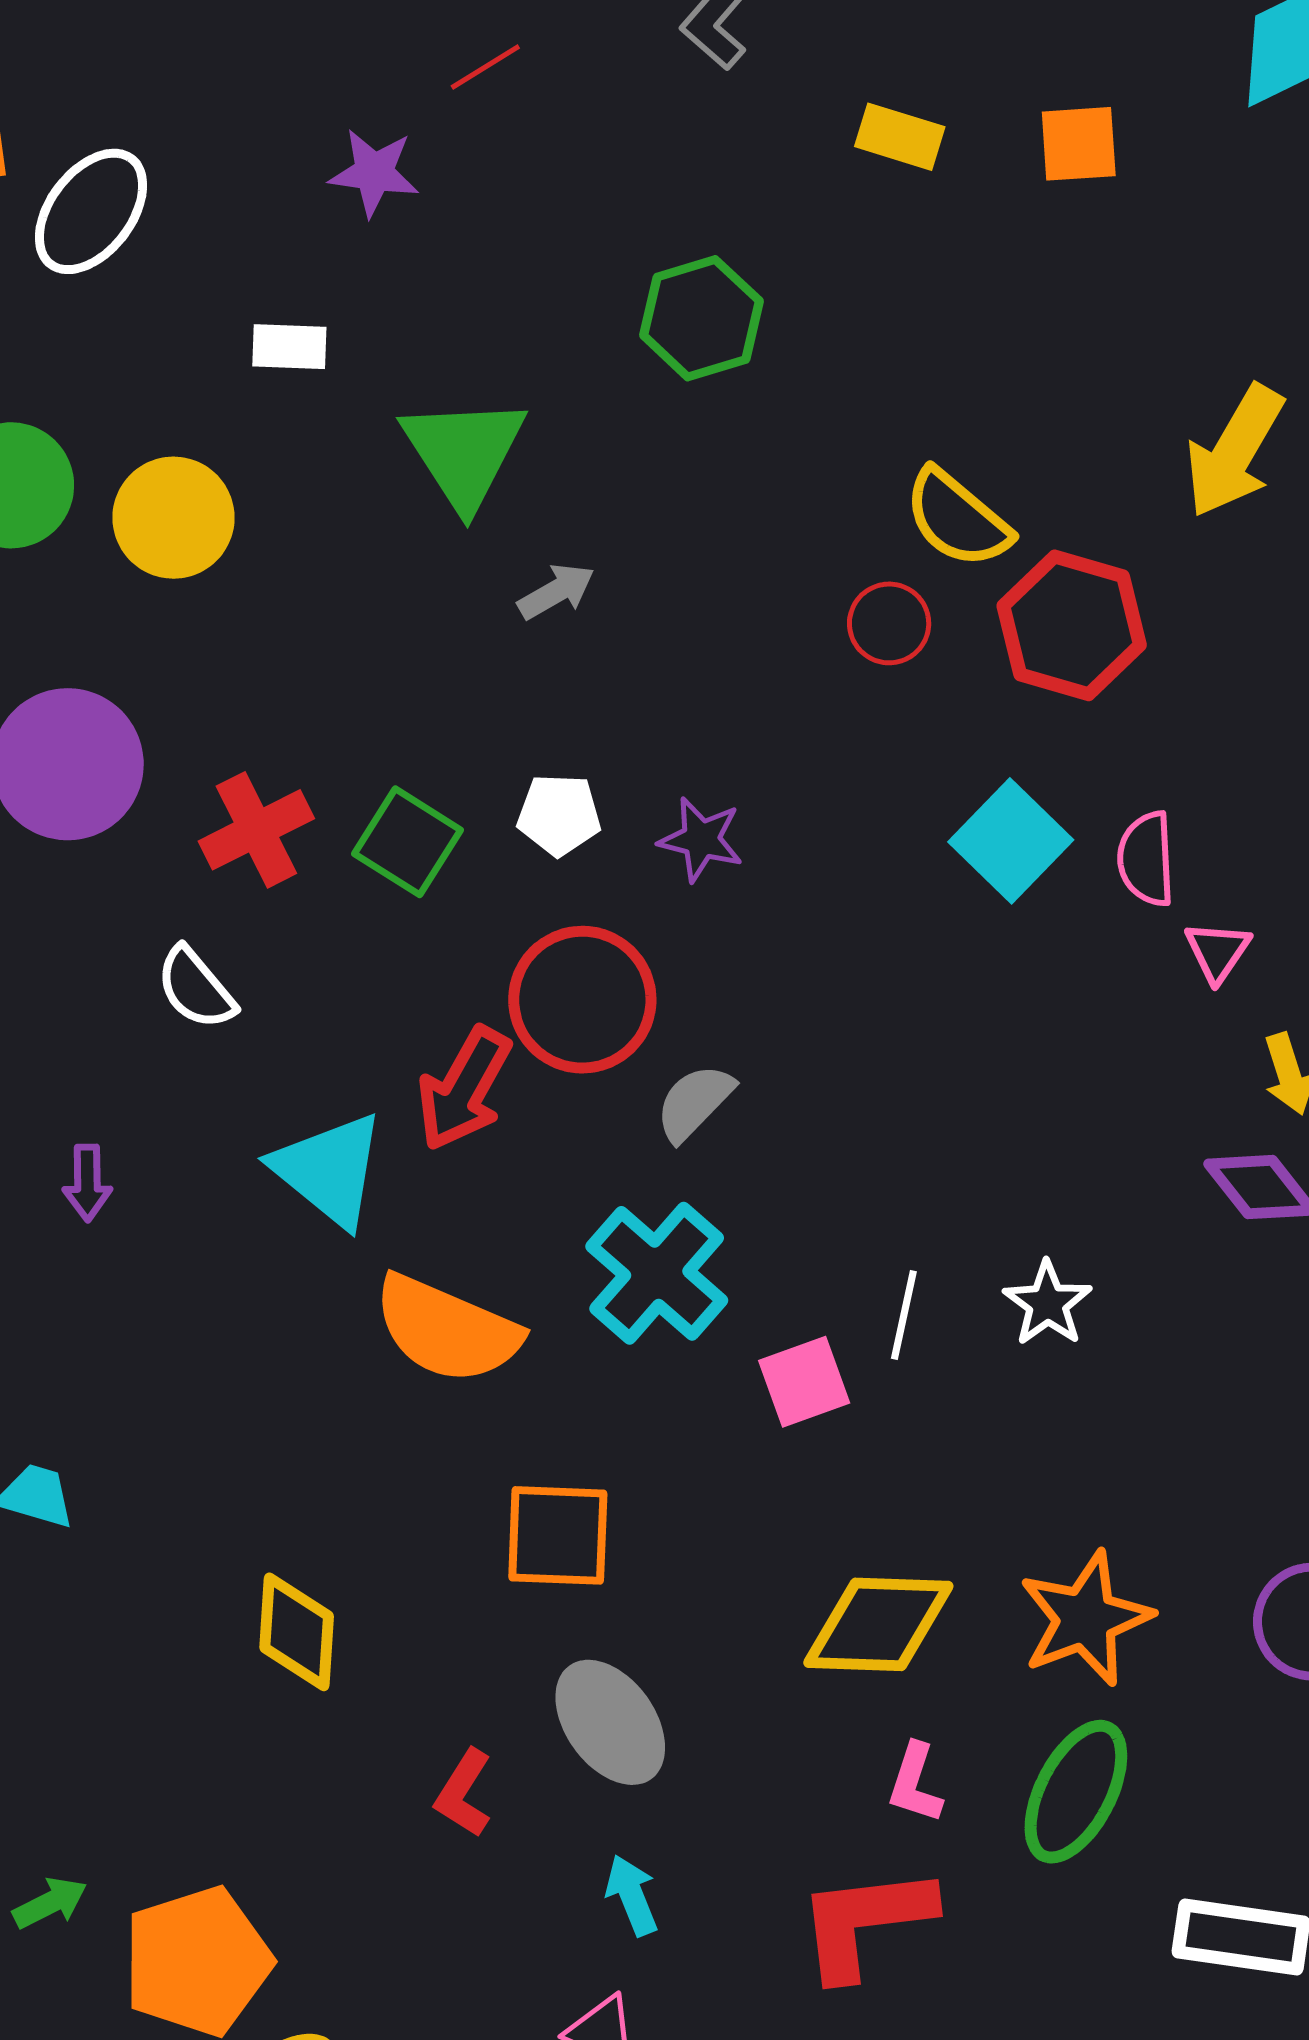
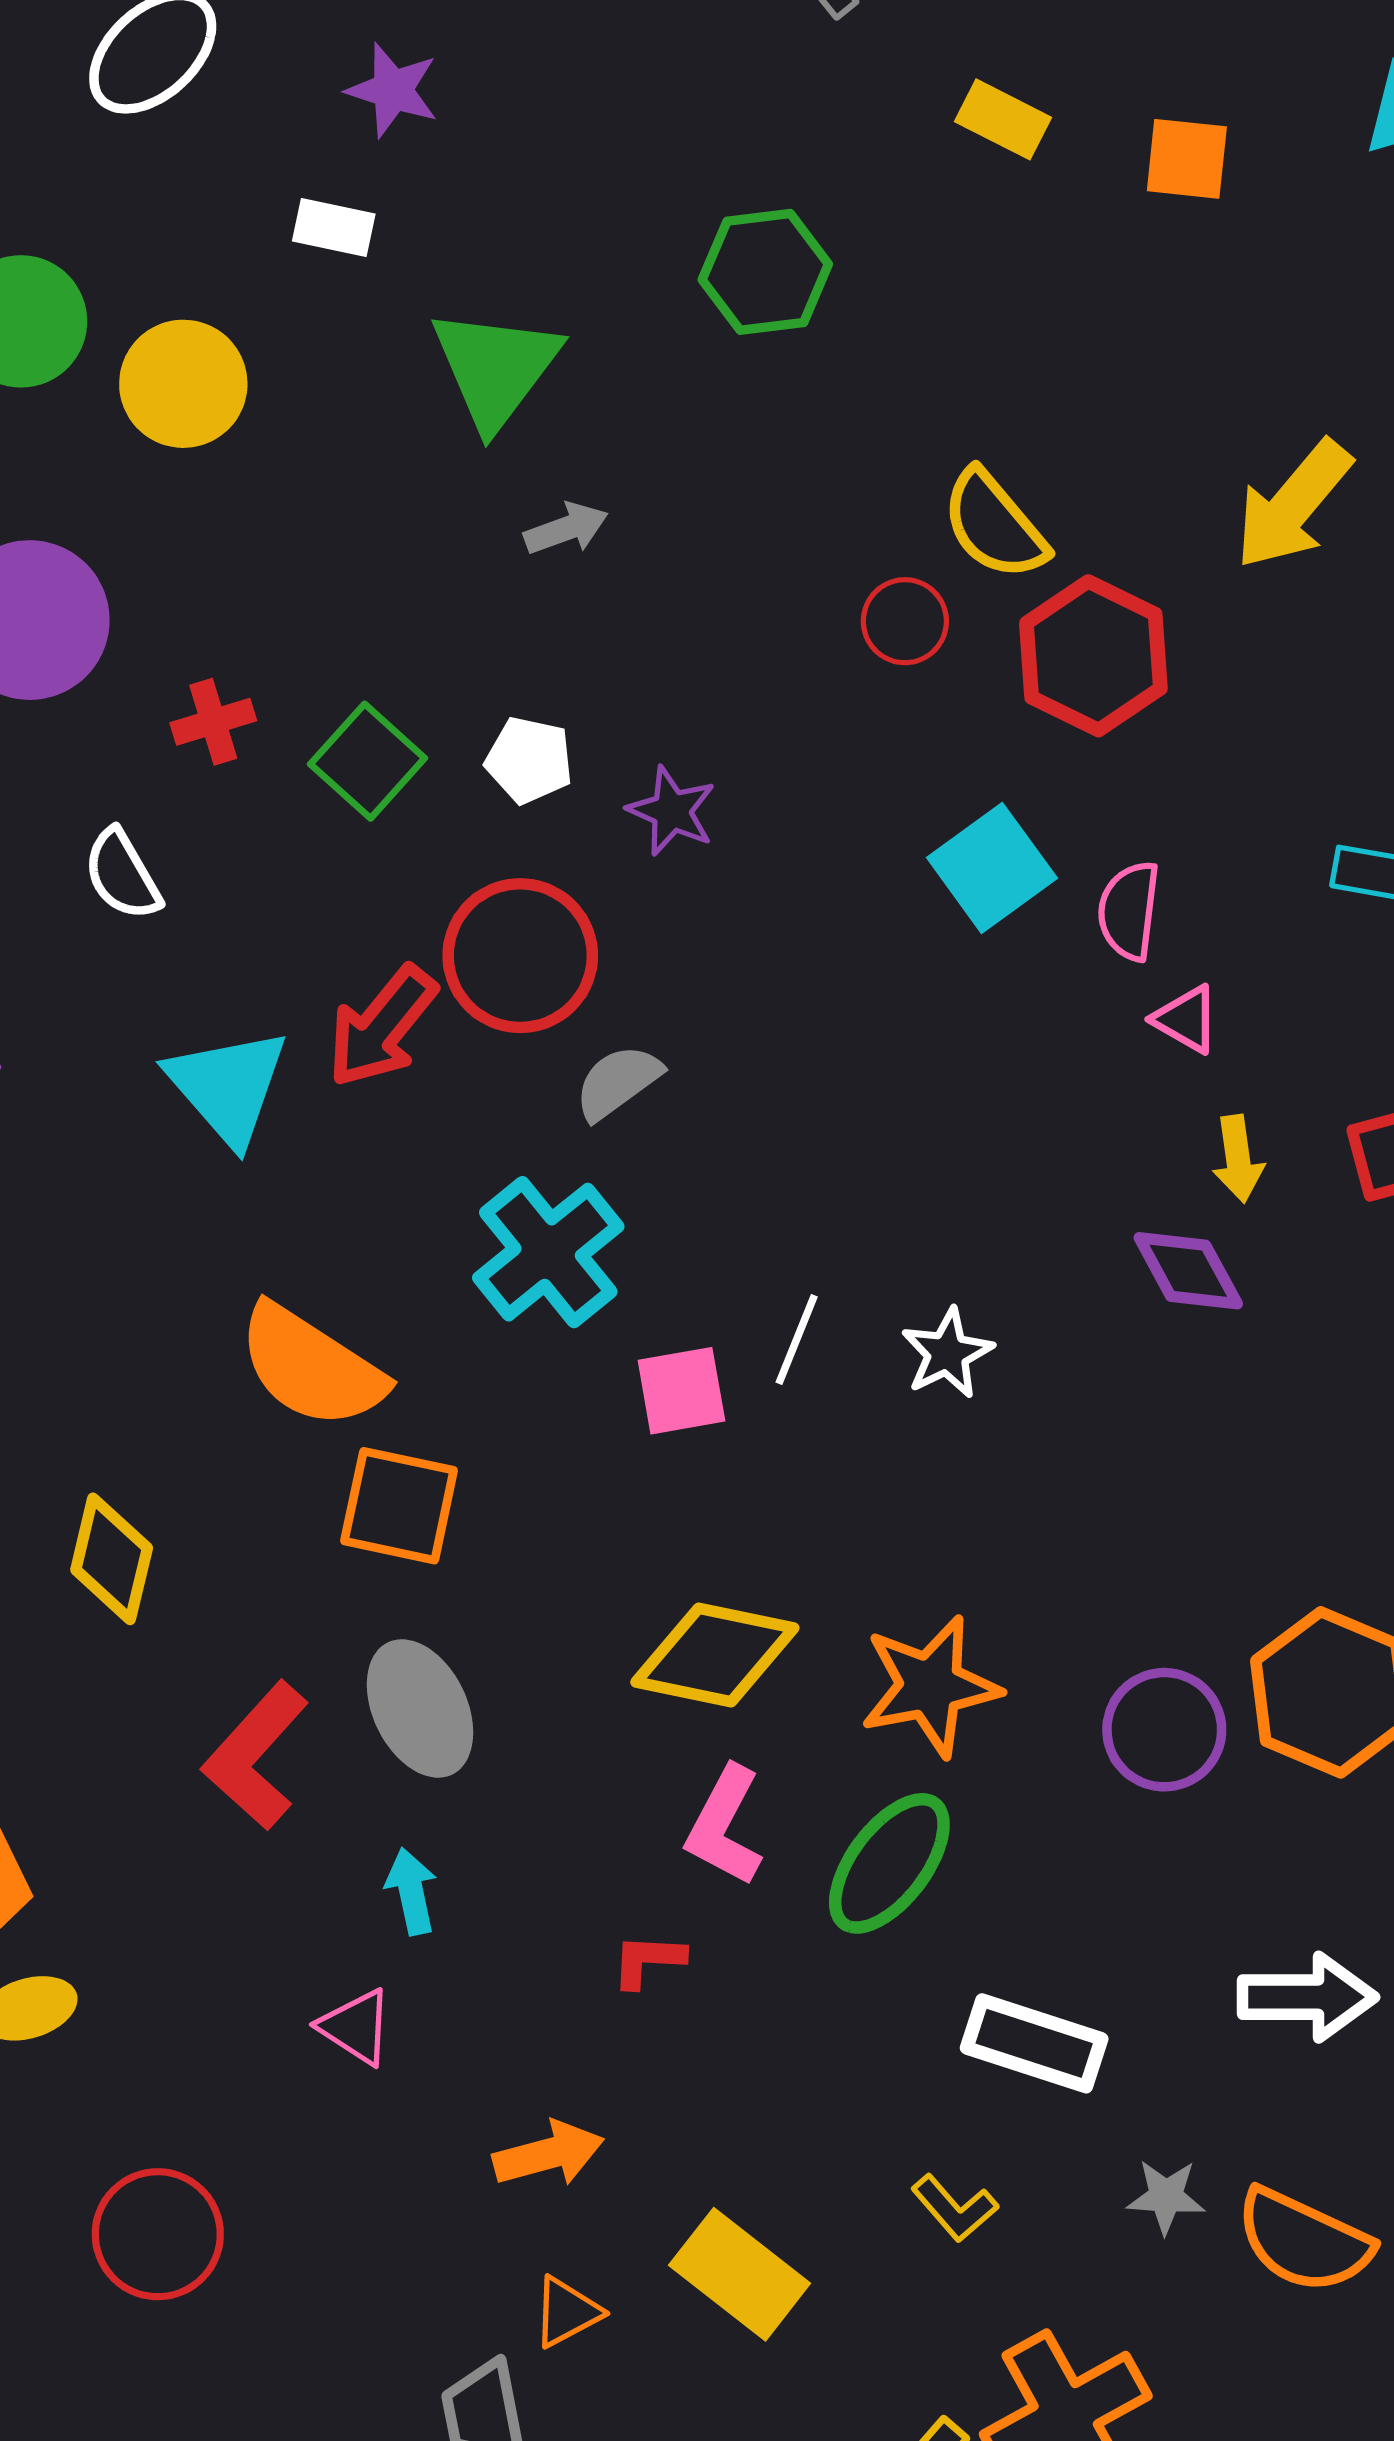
purple star: (374, 173) -> (393, 90), moved
red cross: (256, 830) -> (213, 722), size x0.7
pink triangle: (1218, 951) -> (1186, 1019), turned -44
orange semicircle: (447, 1329) -> (311, 1367), moved
pink L-shape: (915, 1783) -> (724, 1826), size x1.4
red L-shape: (464, 1793) -> (256, 1756), size x1.6
red L-shape: (865, 1922) -> (648, 1961), size x0.5

